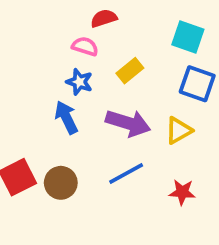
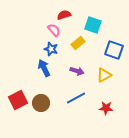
cyan square: (188, 37) -> (93, 25), moved
pink semicircle: (85, 46) -> (54, 30), turned 32
purple arrow: (128, 123) -> (77, 71), size x0.6

